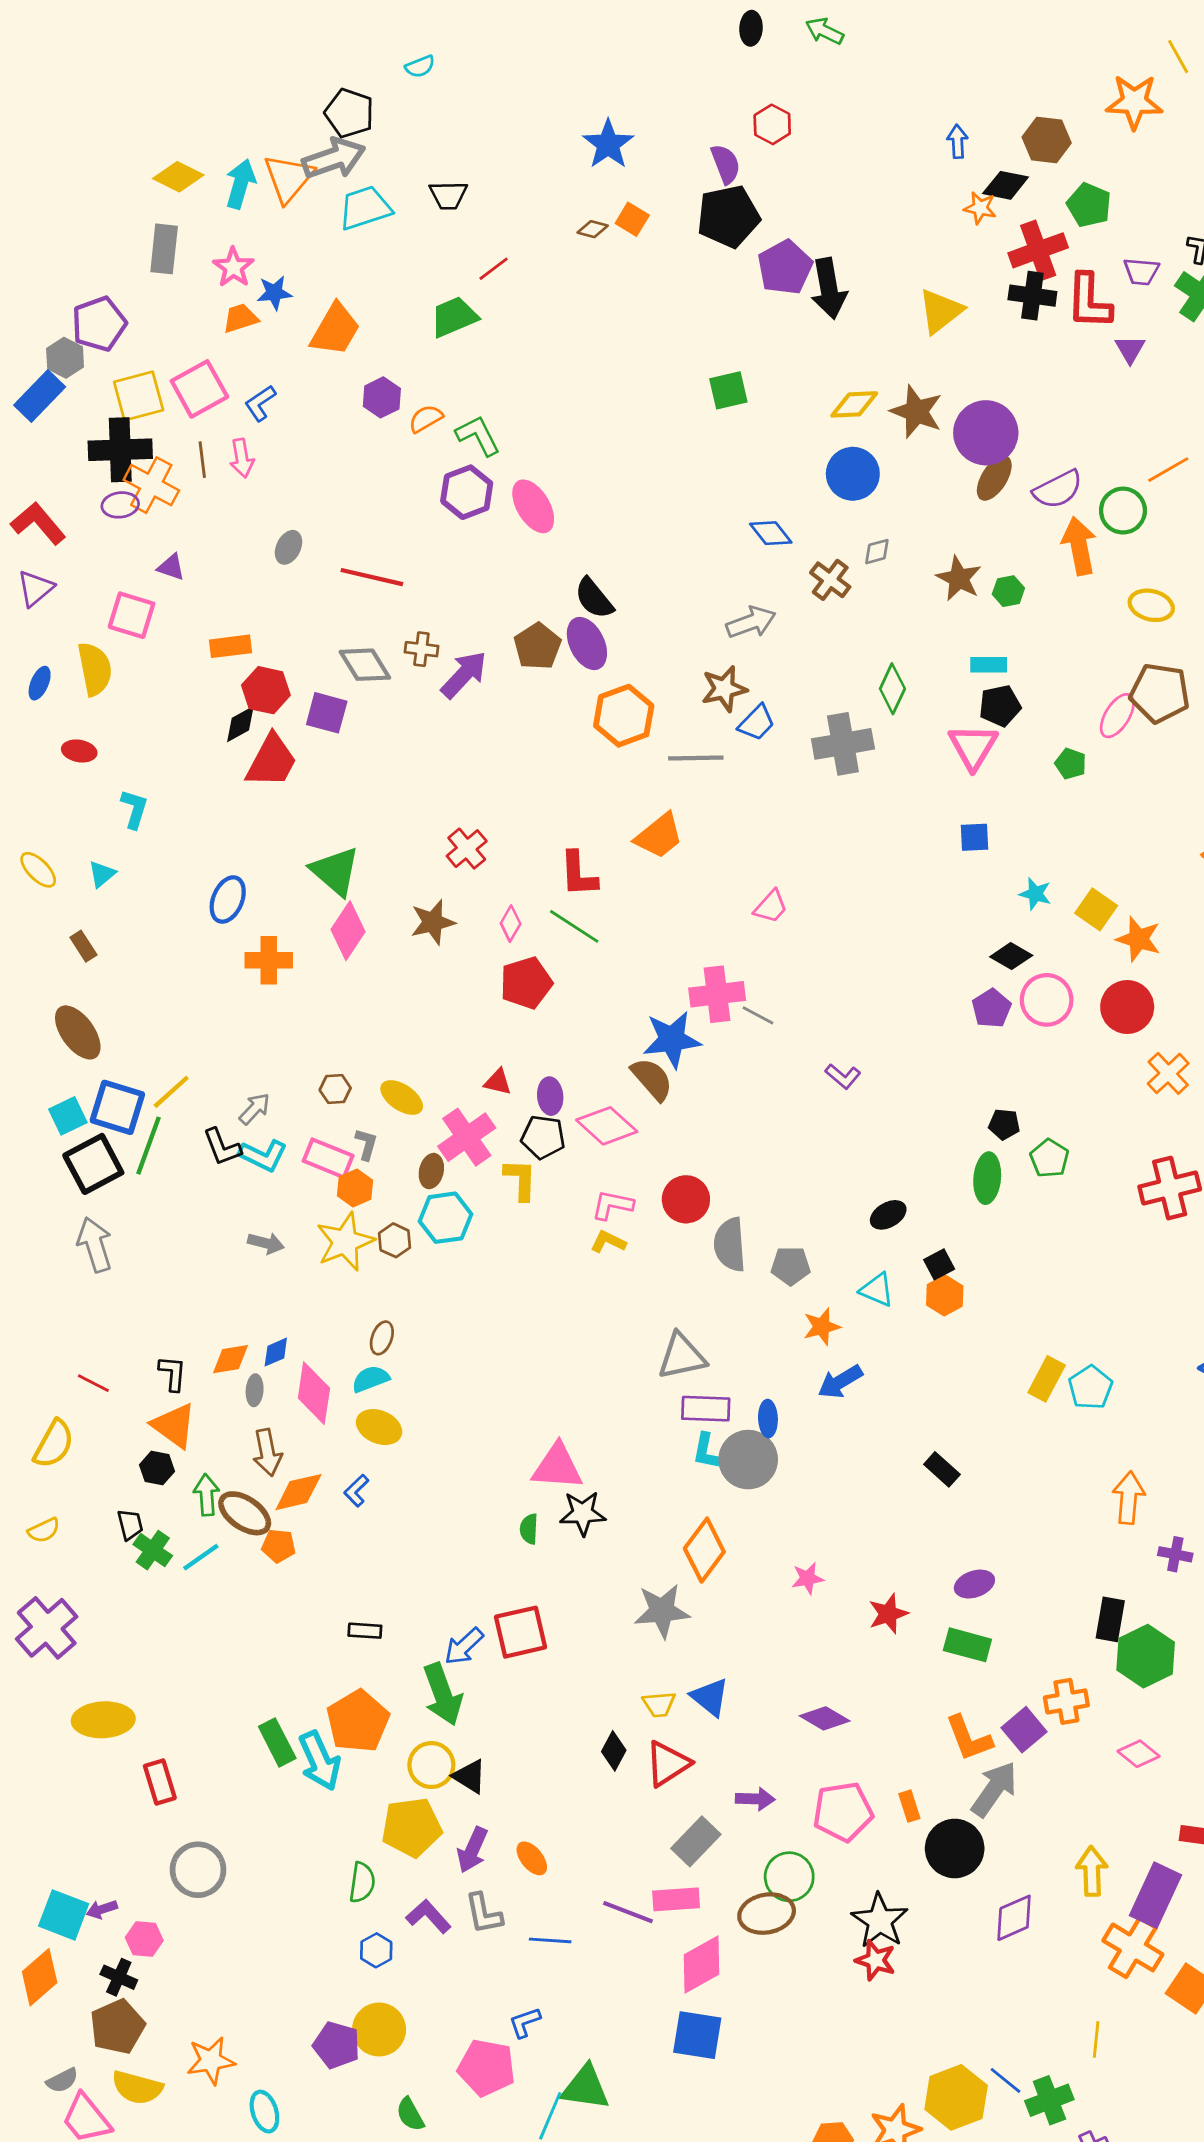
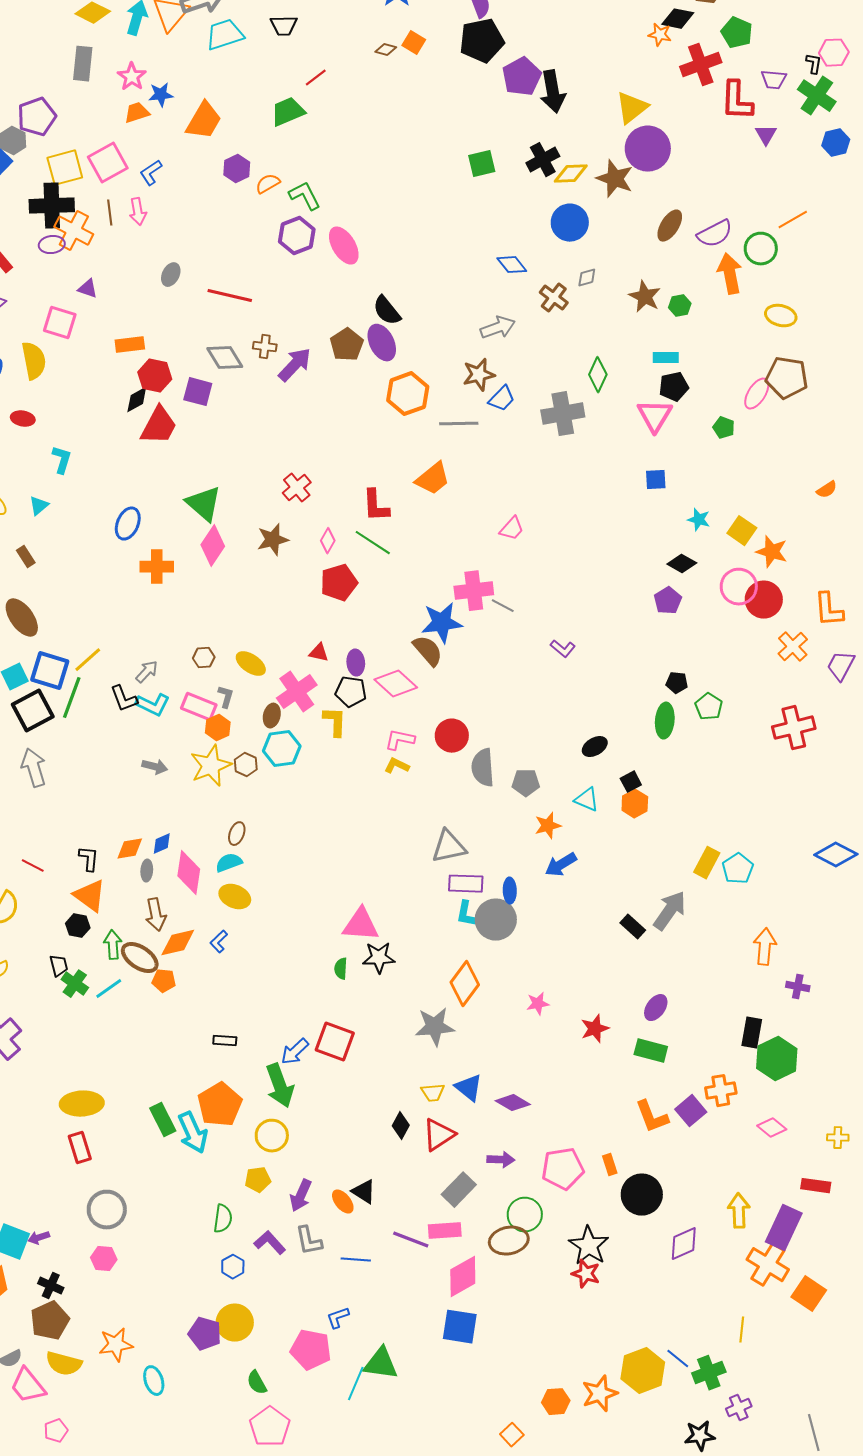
black cross: (1032, 296) -> (543, 160), moved, turned -36
purple circle: (986, 433) -> (648, 149), moved
pink circle: (1047, 1000) -> (739, 587), moved
purple ellipse: (974, 1584) -> (656, 1008), turned -36
red square: (520, 1632) -> (335, 1042), turned 33
purple diamond: (825, 1718) -> (513, 1103), moved
yellow ellipse: (103, 1720) -> (82, 1104), moved
black triangle: (470, 1776) -> (364, 1192), moved
gray arrow: (994, 1789) -> (670, 911), moved
yellow pentagon: (412, 1827) -> (258, 1180), size x0.6
pink hexagon: (144, 1939) -> (104, 1259), moved

